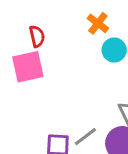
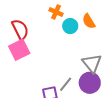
red semicircle: (37, 36) -> (20, 29), size x1.5

